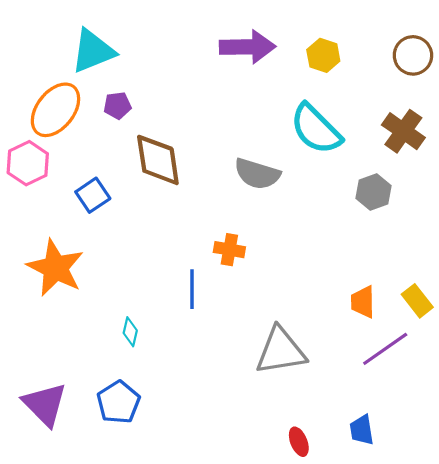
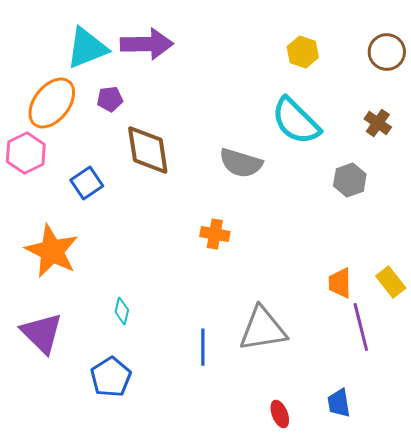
purple arrow: (248, 47) -> (147, 44), moved
brown cross: (403, 131) -> (378, 123), size x0.7
blue line: (192, 289) -> (203, 347), moved
purple line: (385, 349) -> (361, 327), turned -69
purple triangle: (45, 404) -> (42, 333), moved

